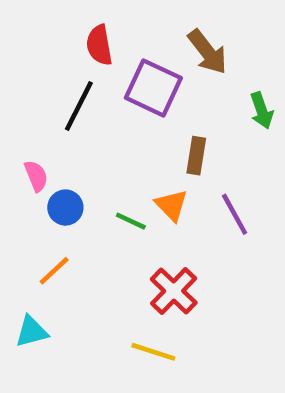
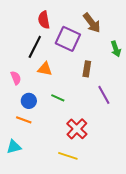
orange triangle: (171, 205) -> (45, 69), moved, turned -35
blue circle: (65, 208) -> (29, 101), moved
orange line: (54, 271) -> (24, 120), turned 63

